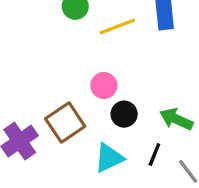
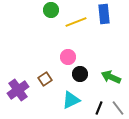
brown square: (65, 122) -> (45, 79), size x0.6
black line: (154, 154) -> (99, 108), moved

